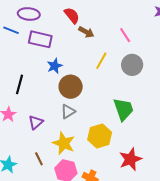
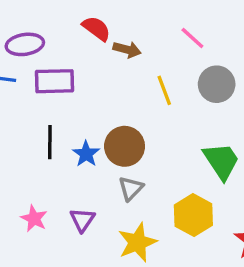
yellow line: (101, 61) -> (164, 90), turned -36
blue star: (55, 66) -> (86, 154), moved
black line: (19, 84) -> (50, 142), moved
yellow star: (64, 143) -> (137, 242), turned -30

